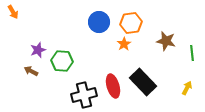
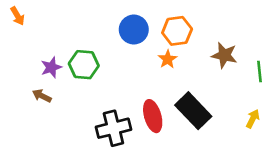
green hexagon: (62, 61) -> (84, 65), moved

